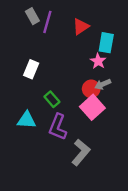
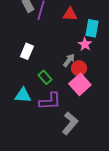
red triangle: (81, 27) -> (70, 14), turned 35
gray arrow: (103, 84) -> (69, 60), moved, turned 152
purple L-shape: (58, 127) -> (50, 101), turned -115

